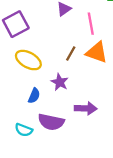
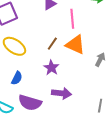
purple star: (60, 82) -> (51, 68), moved

